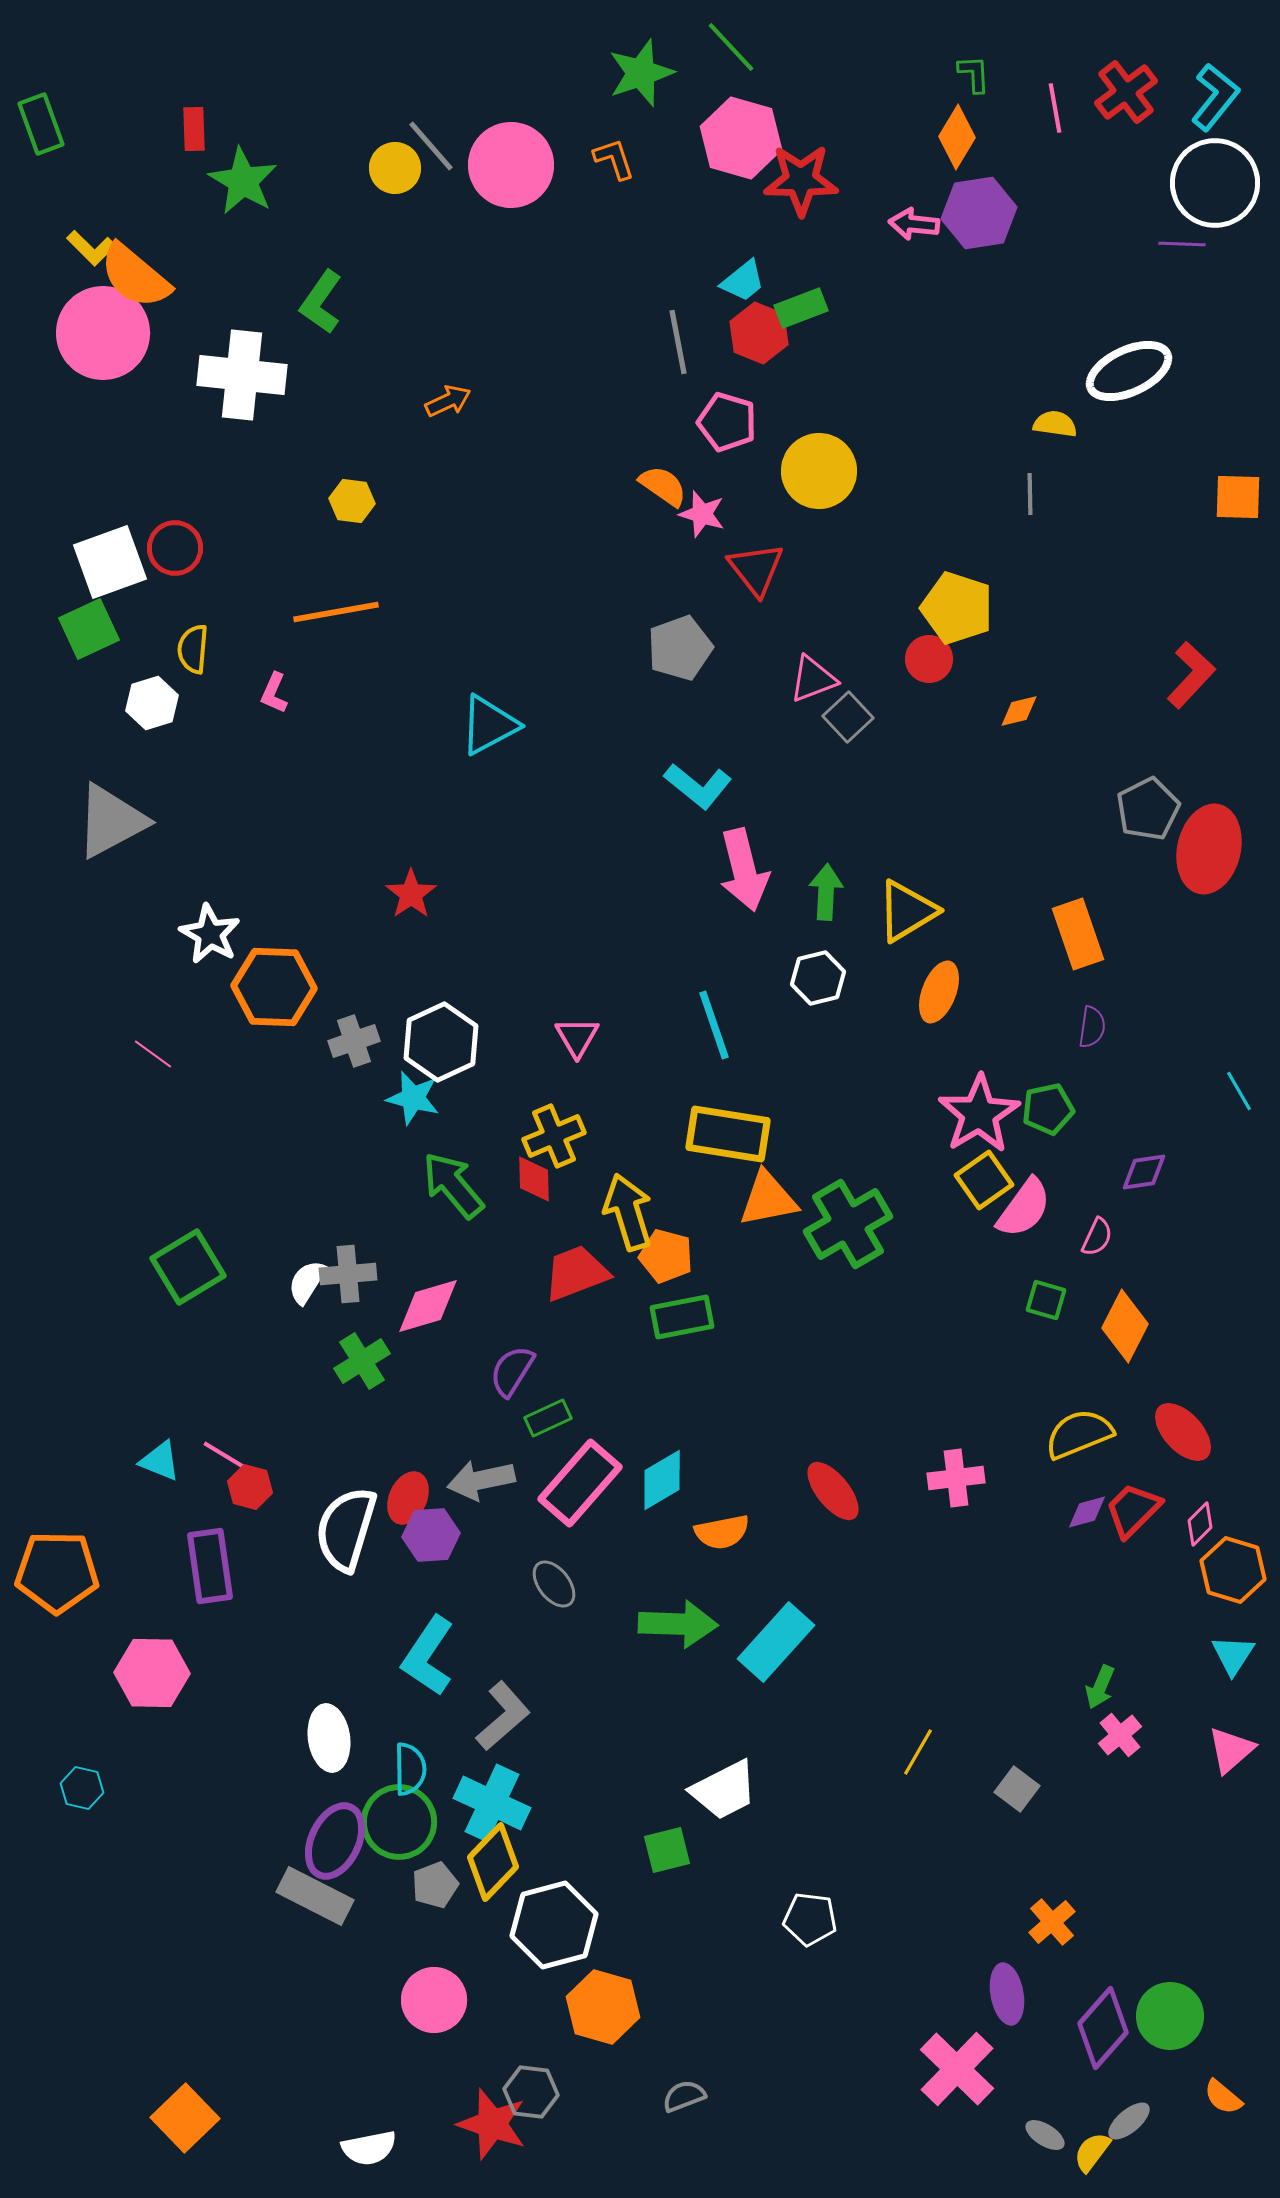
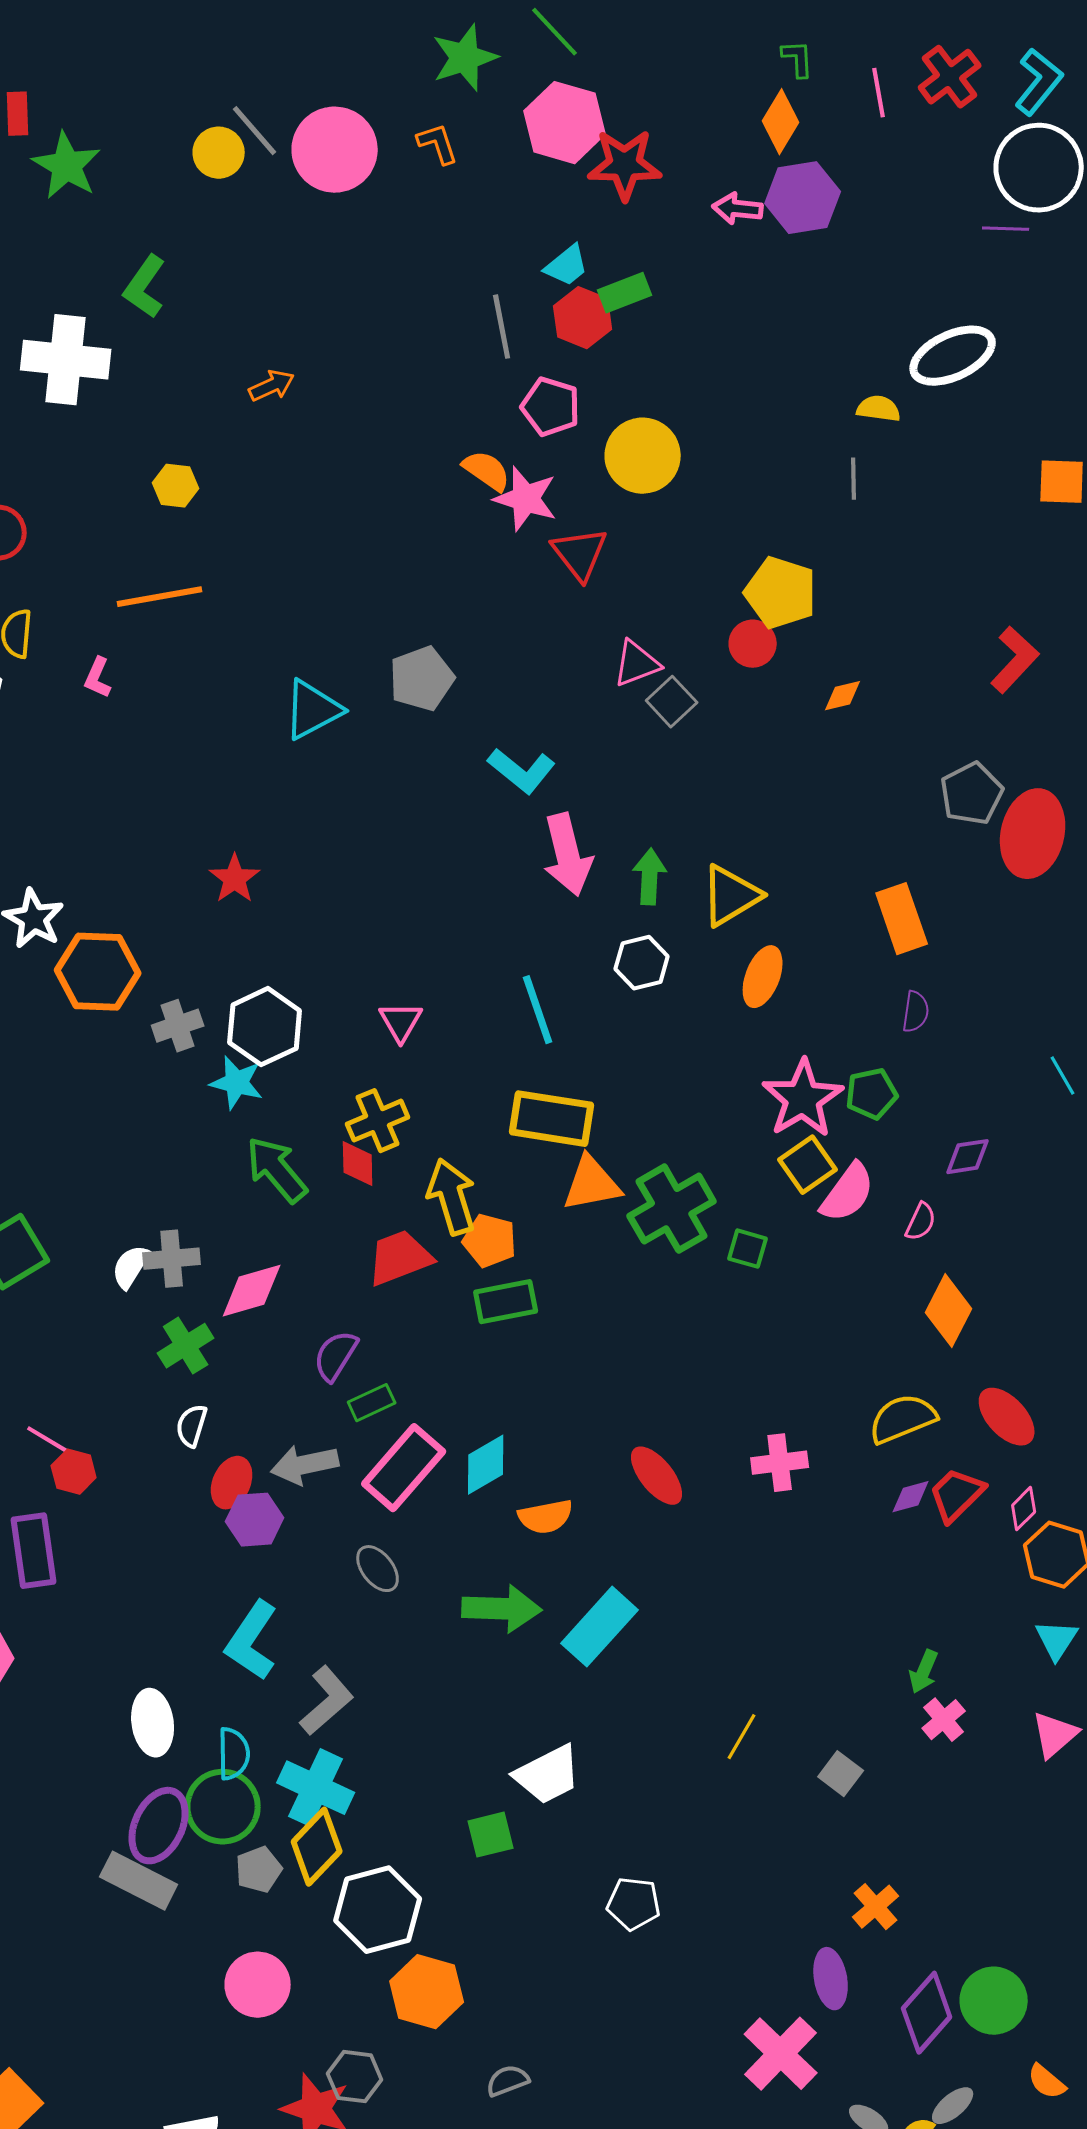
pink star: (702, 514) -> (526, 499), size x1.4
gray pentagon: (680, 648) -> (422, 679), moved
green square: (1046, 1300) -> (748, 1249), moved
white semicircle: (346, 1529) -> (192, 1426), moved, size x0.5

